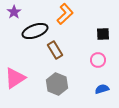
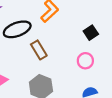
black square: (103, 34) -> (91, 33), turned -32

